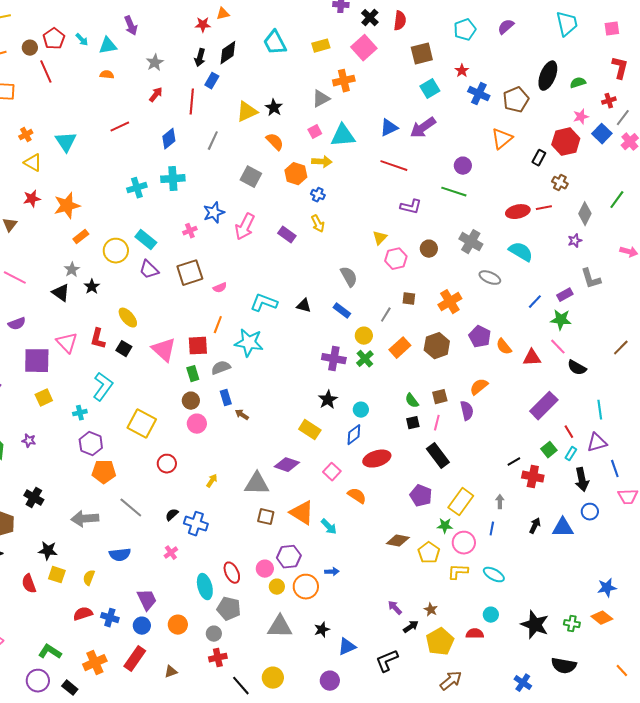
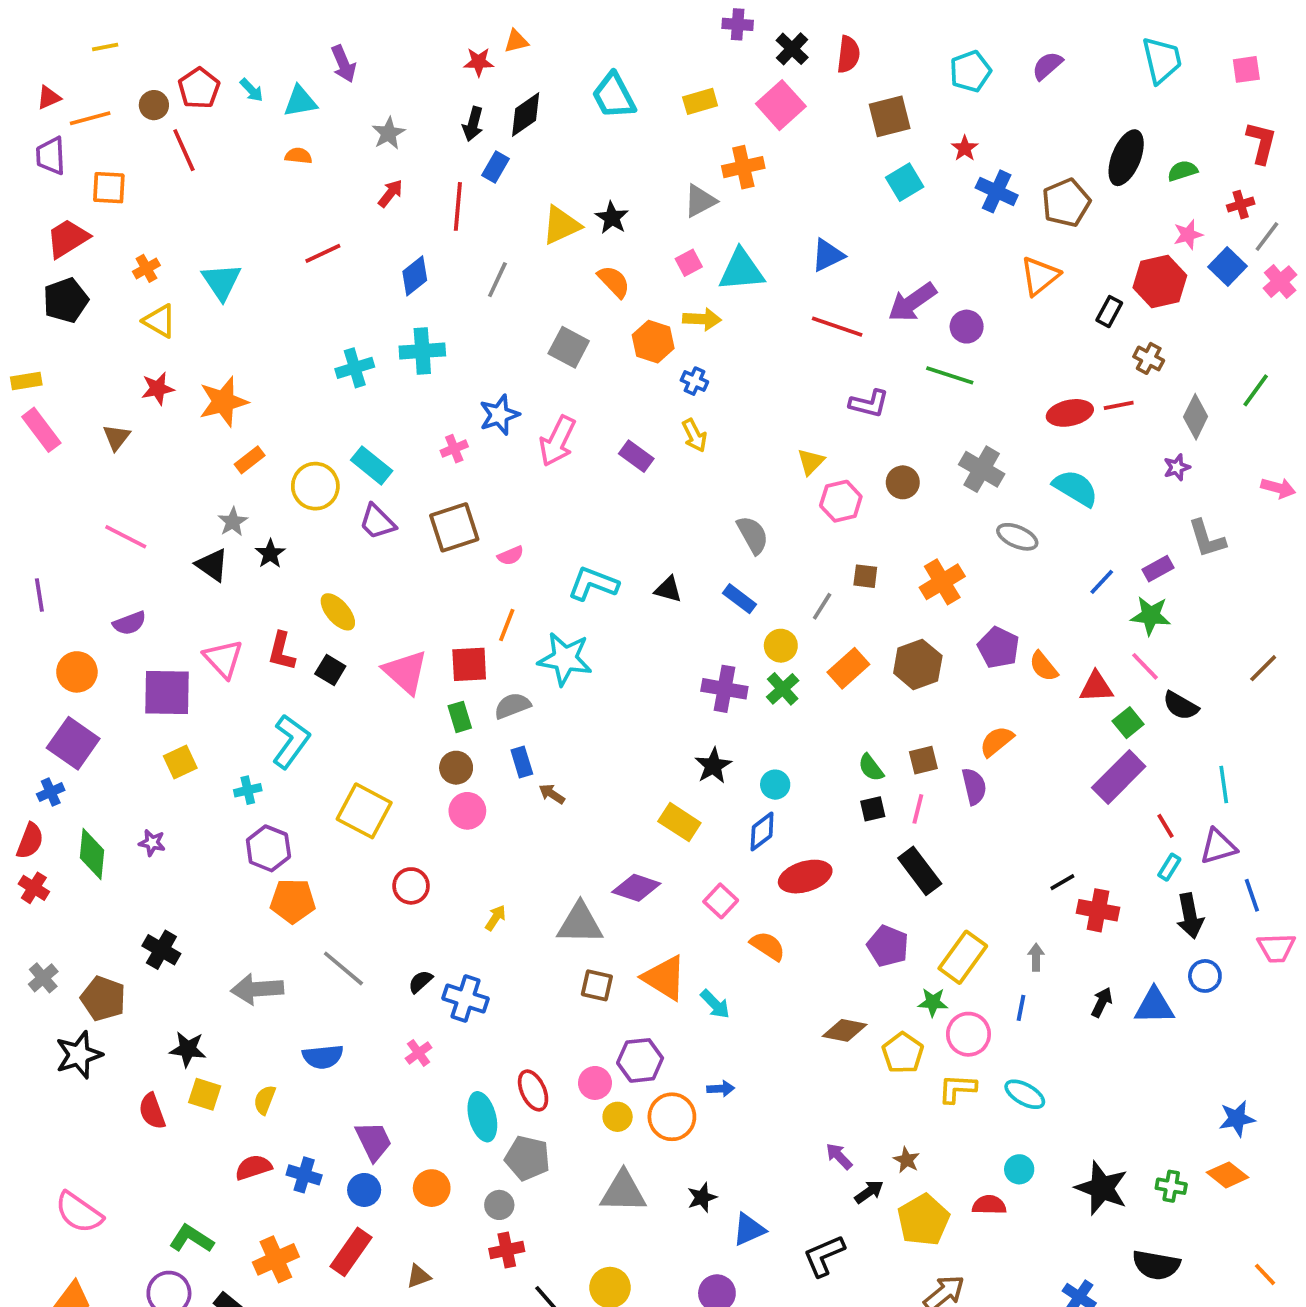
purple arrow: (423, 128) -> (912, 302), moved
green square: (549, 450) -> (1128, 723), moved

